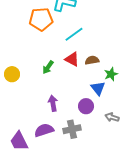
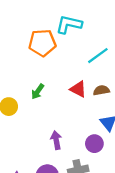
cyan line: (74, 34) -> (98, 56), moved
green arrow: (48, 67) -> (38, 92), moved

